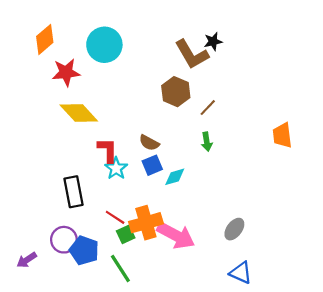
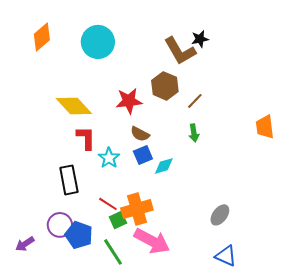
red star: (66, 72) -> (129, 101), moved
red L-shape: (108, 150) -> (86, 138), moved
pink arrow: (176, 235) -> (152, 241), moved

